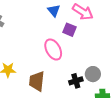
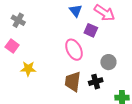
gray circle: (93, 74) -> (108, 62), moved
brown trapezoid: (37, 81) -> (73, 82), moved

